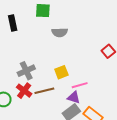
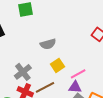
gray semicircle: (60, 32) -> (48, 44), moved

